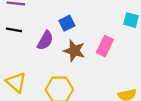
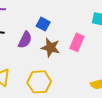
blue square: (67, 23) -> (43, 24), turned -32

